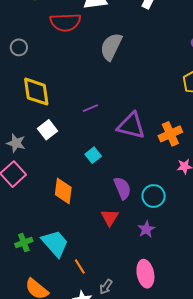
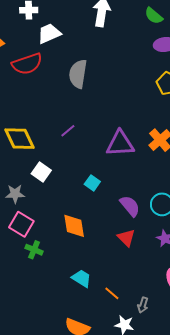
purple line: (90, 108) -> (68, 131), moved
green cross: (24, 242) -> (34, 250), moved, turned -30
cyan trapezoid: (55, 243) -> (82, 278), size x0.7

